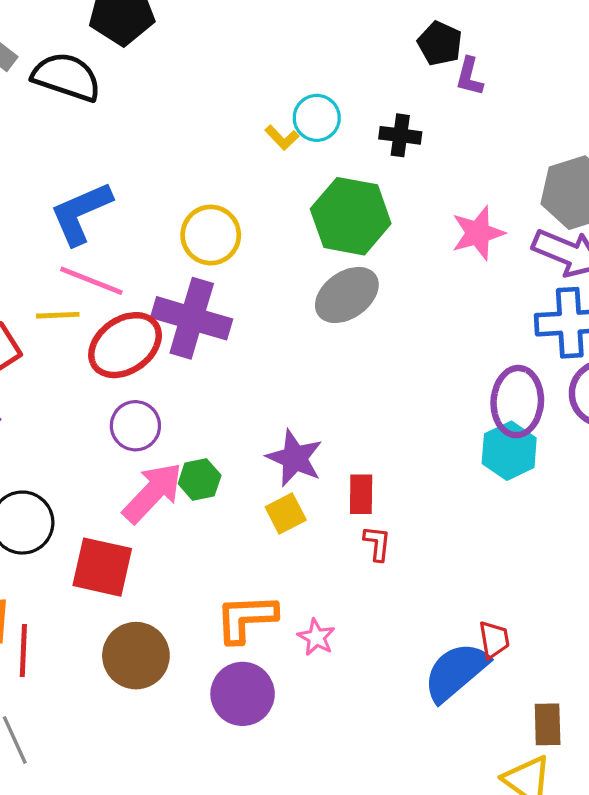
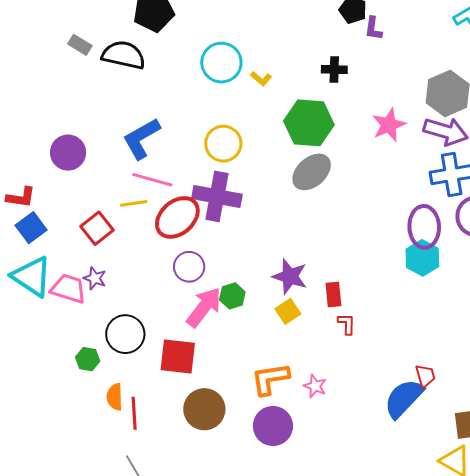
cyan circle: (317, 118) -> (221, 63), moved, size x1.4

